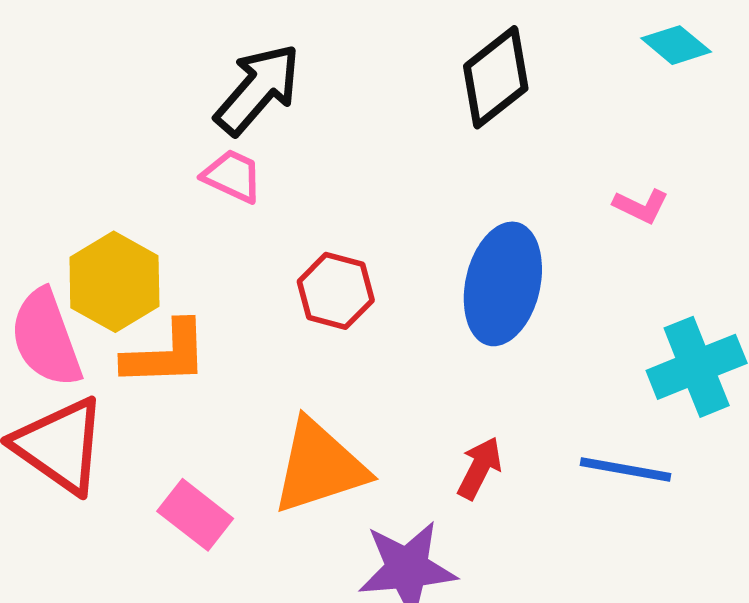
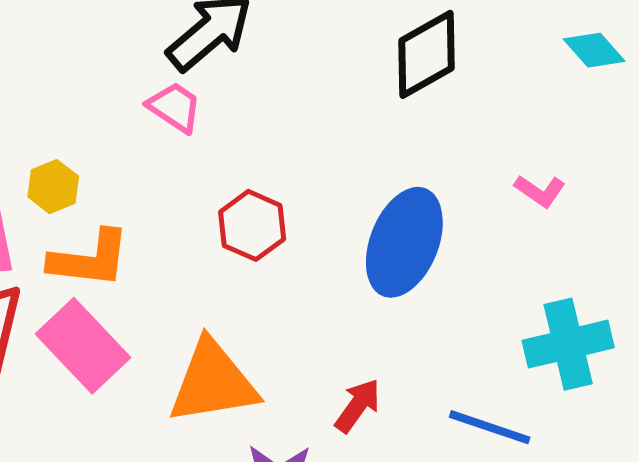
yellow hexagon: (114, 282) -> (53, 187), size x0.6
pink rectangle: (195, 515) -> (83, 346), moved, size x1.4

